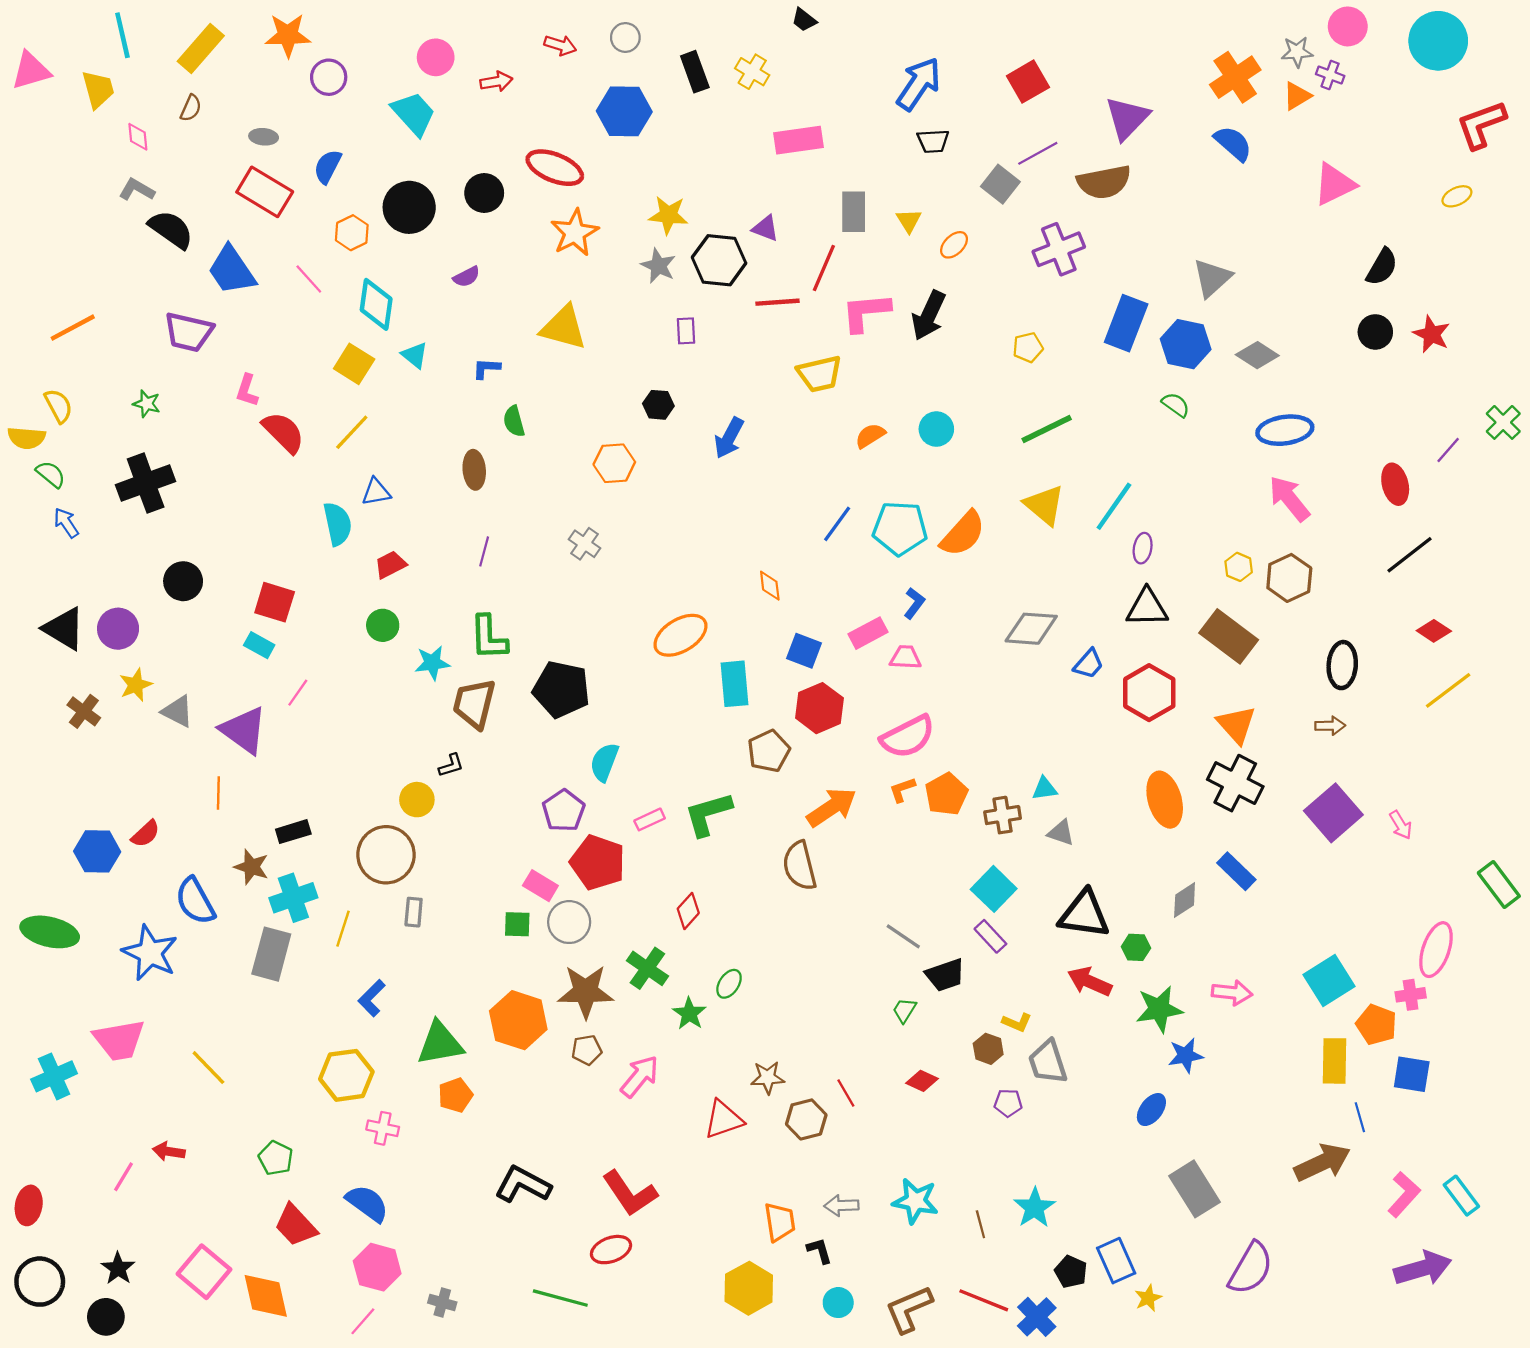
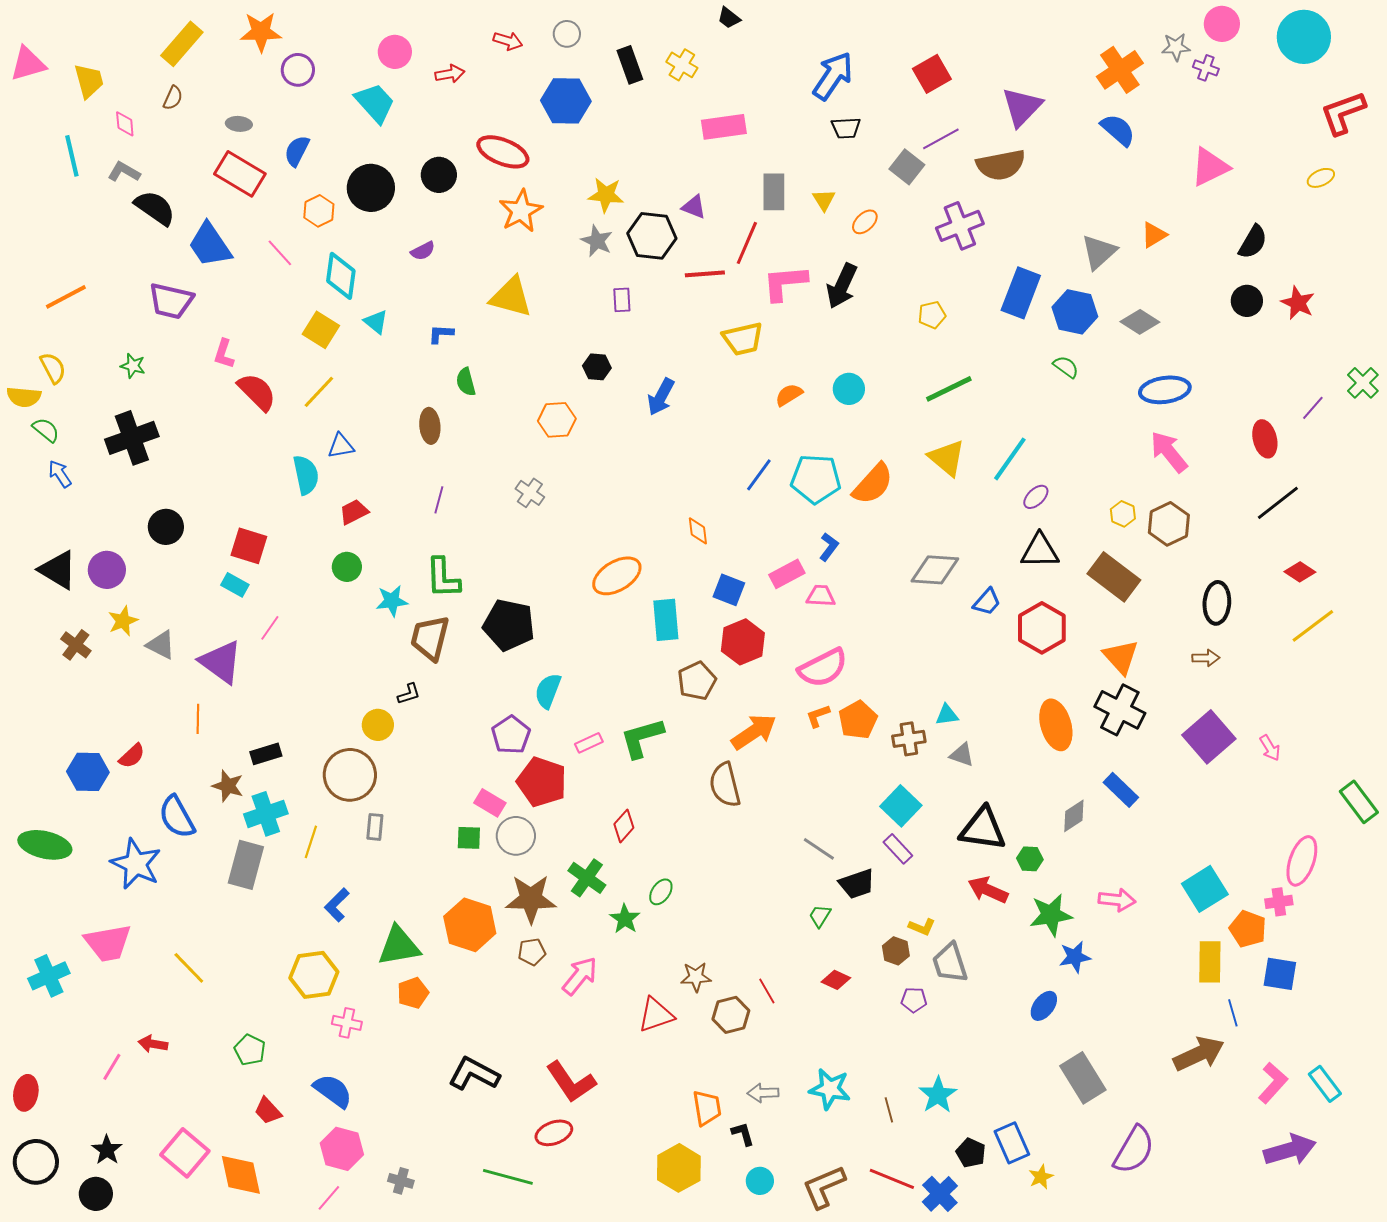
cyan line: (122, 35) -> (72, 156), moved
orange triangle: (1297, 96) -> (1154, 235), moved
purple ellipse: (1143, 548) -> (1036, 497), turned 36
red trapezoid: (296, 1225) -> (268, 1111), size x0.7

